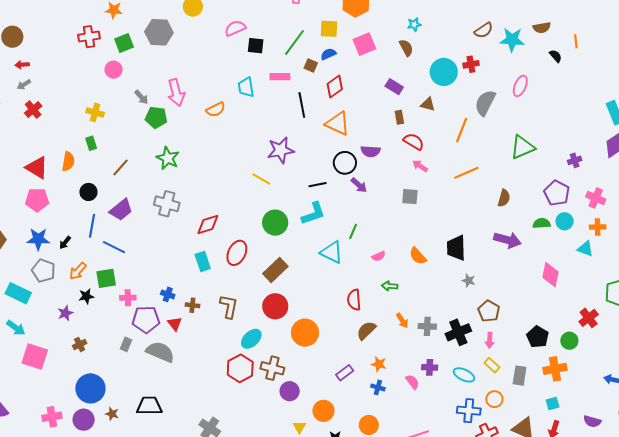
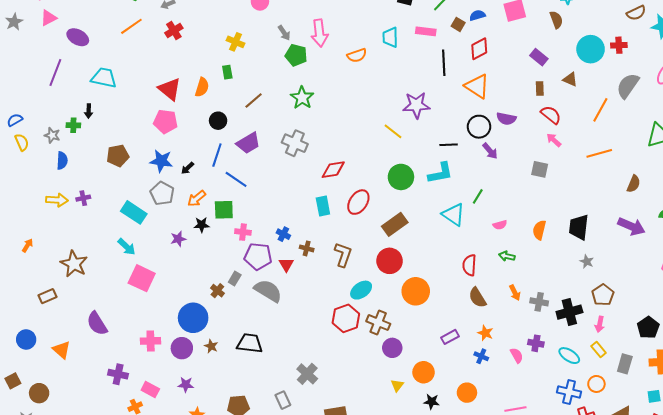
orange semicircle: (418, 256) -> (539, 230), turned 48
brown semicircle: (366, 330) -> (477, 298), turned -85
brown cross: (80, 345) -> (217, 291), moved, turned -32

